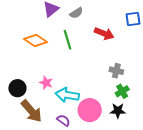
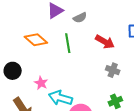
gray cross: (116, 71) -> (113, 70), moved
black circle: (17, 88) -> (13, 71), moved

